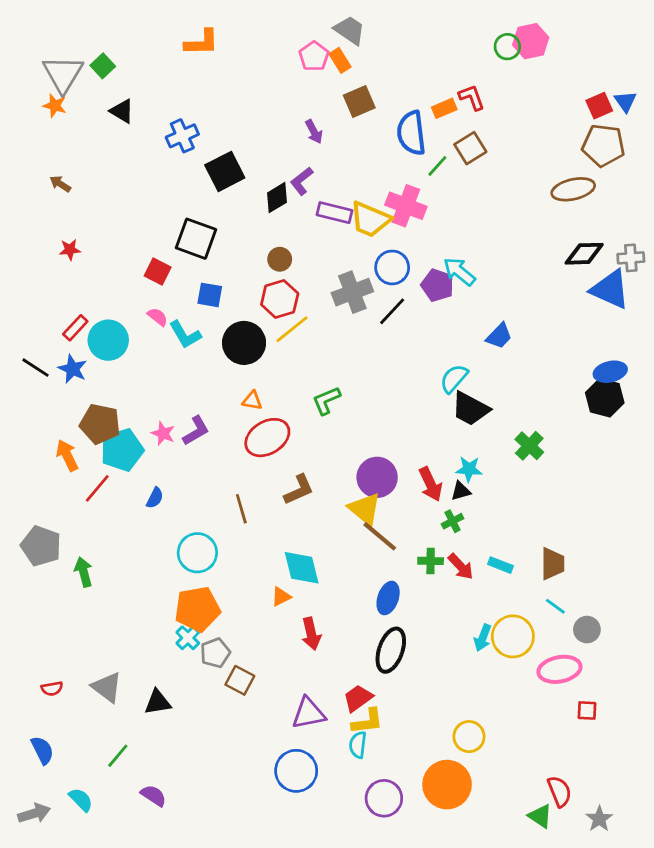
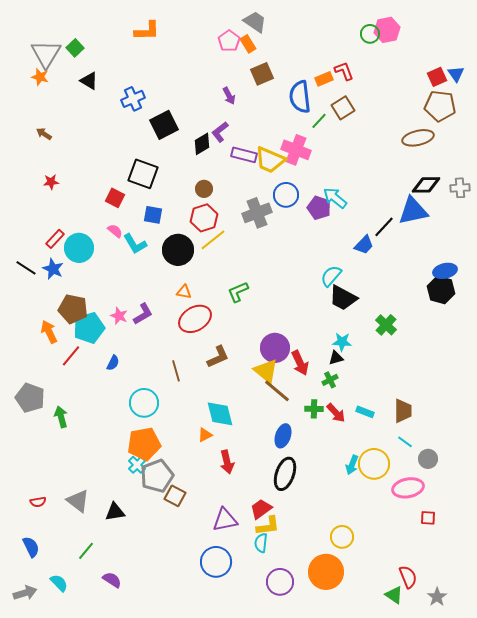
blue triangle: (610, 289) -> (413, 211), moved, turned -36
black line: (392, 311) -> (384, 227), moved
red arrow: (431, 484) -> (300, 363), moved
gray pentagon: (215, 653) -> (157, 476), size x1.5

